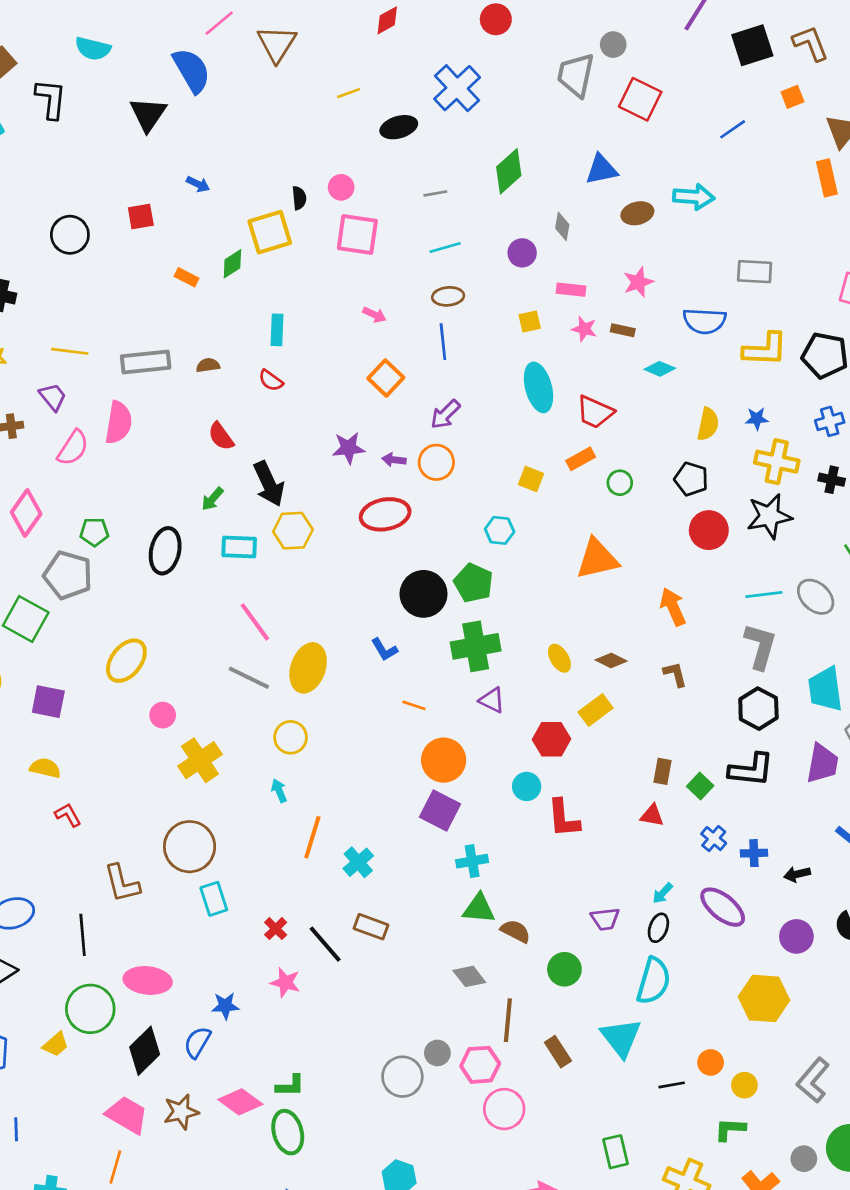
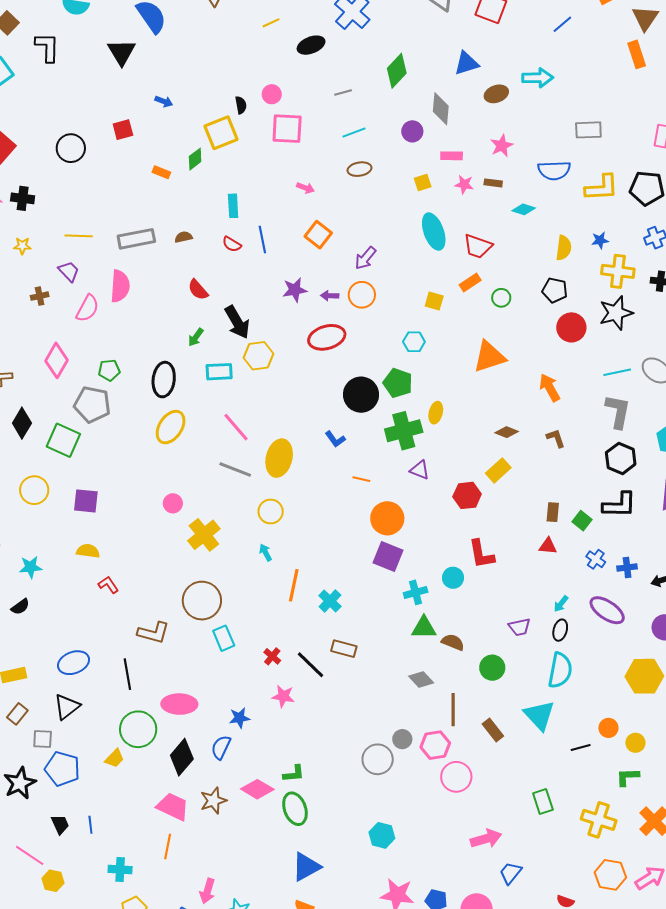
gray diamond: (562, 226) -> (441, 109), size x1.5
blue line: (443, 342) -> (262, 239), moved
yellow ellipse: (559, 658) -> (436, 413), moved, turned 50
yellow ellipse: (126, 661) -> (171, 427), moved
cyan circle: (527, 786) -> (453, 578), moved
brown L-shape: (122, 883) -> (153, 633), turned -56

